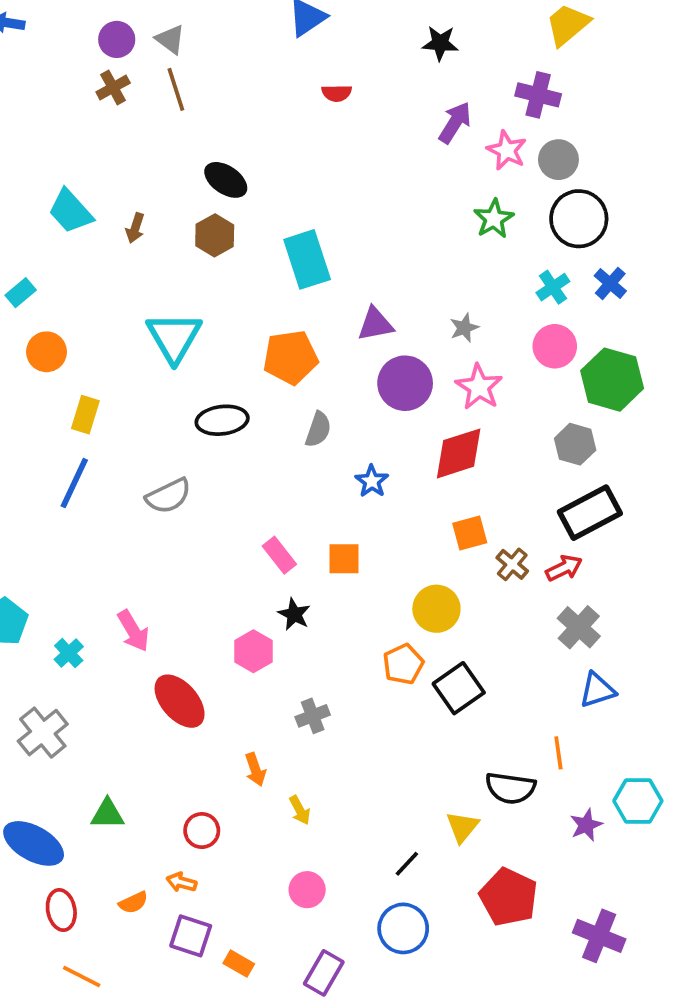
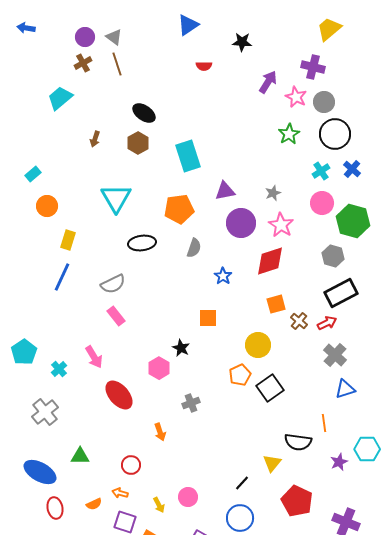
black star: (440, 43) -> (242, 42), moved
cyan trapezoid: (71, 211) -> (60, 98), moved, turned 92
pink rectangle: (279, 555) -> (116, 316), moved
yellow arrow: (300, 810) -> (159, 505), moved

